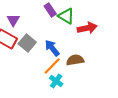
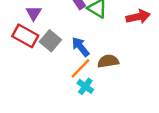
red arrow: (87, 28) -> (138, 17), moved

